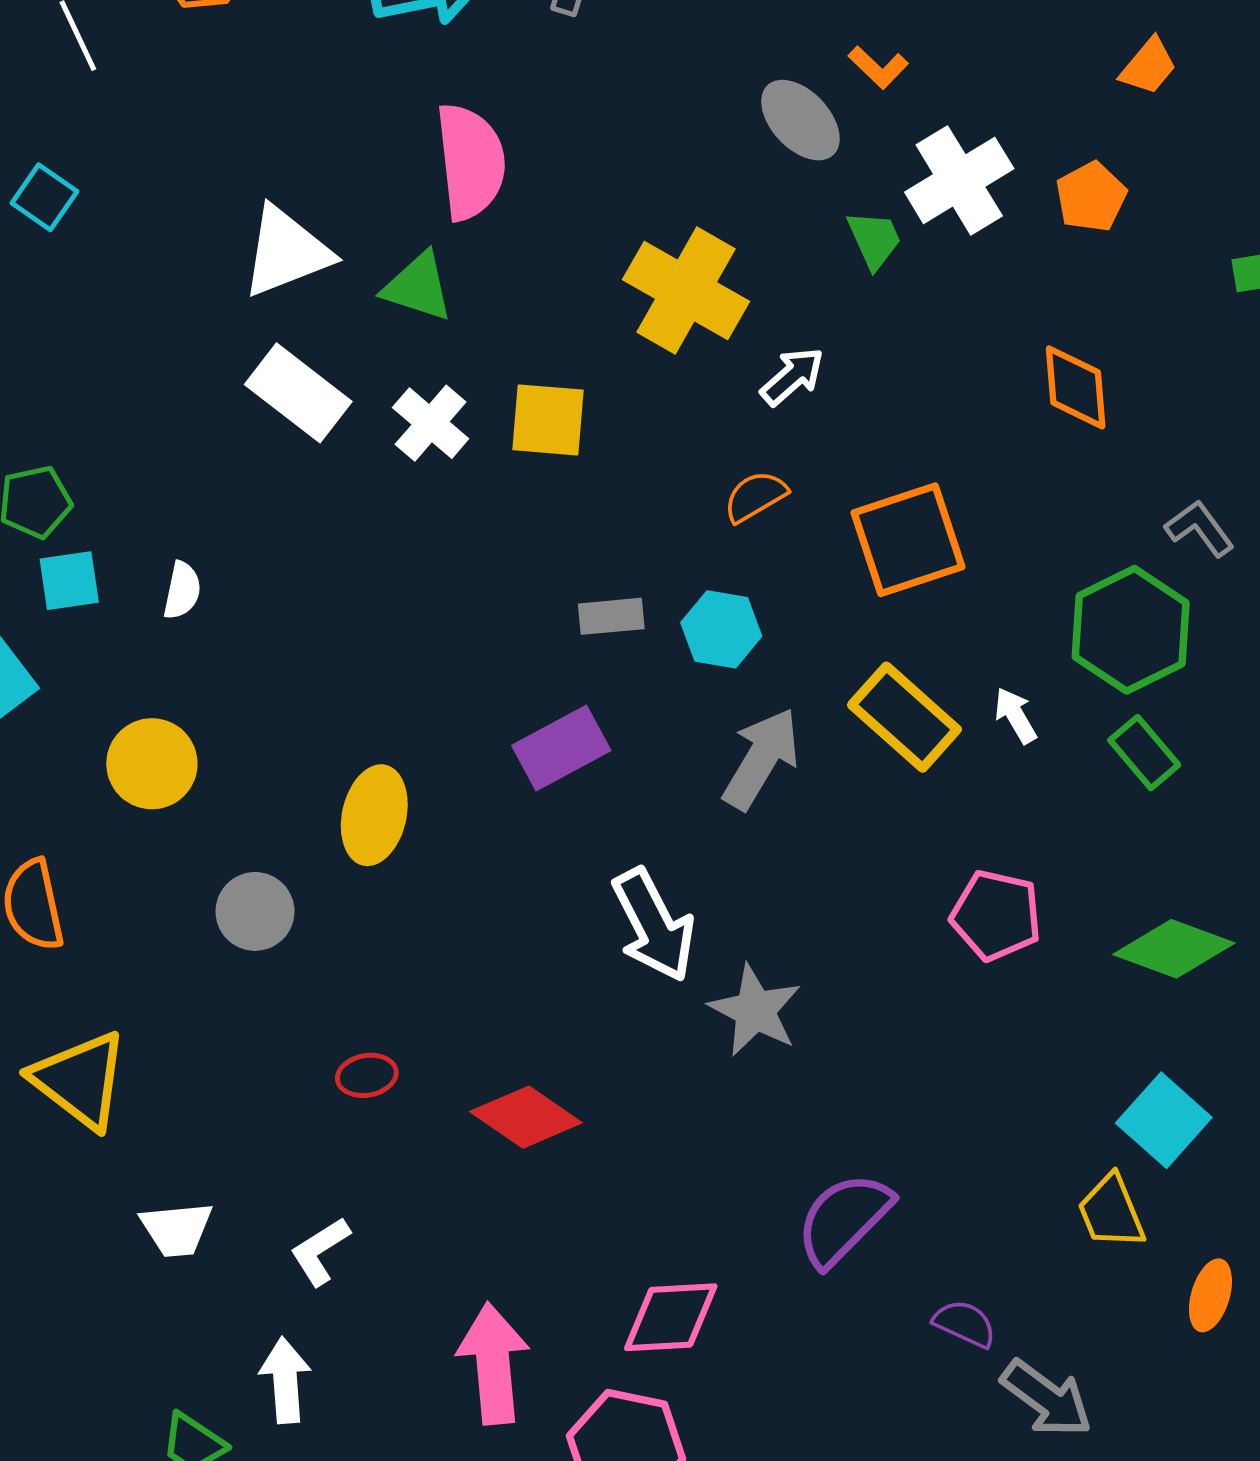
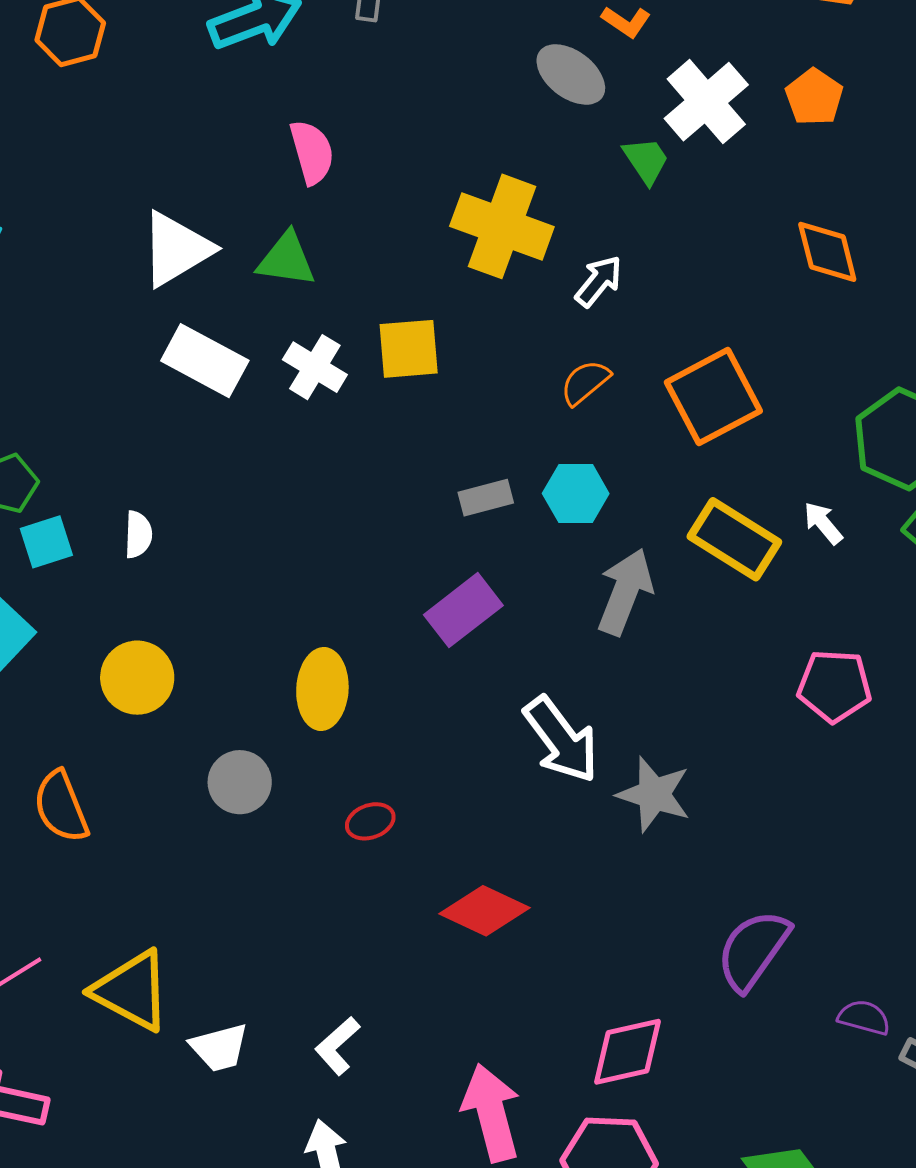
pink semicircle: (471, 162) -> (312, 152), size x0.7
red ellipse: (367, 1075) -> (370, 821), moved
yellow triangle: (80, 1080) -> (132, 991), moved

